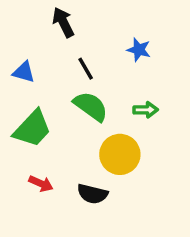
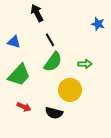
blue star: (139, 50) -> (98, 24), moved
green semicircle: (91, 106) -> (53, 62), turned 90

